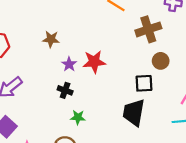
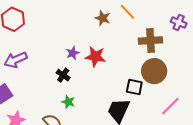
brown star: (51, 39) -> (103, 18), moved
brown circle: (161, 61) -> (154, 71), size x1.6

